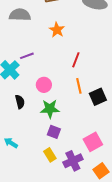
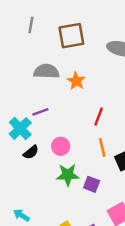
gray semicircle: (20, 15) -> (46, 71), moved
black semicircle: (20, 102) -> (31, 152), moved, turned 64
purple square: (54, 132) -> (92, 184), moved

